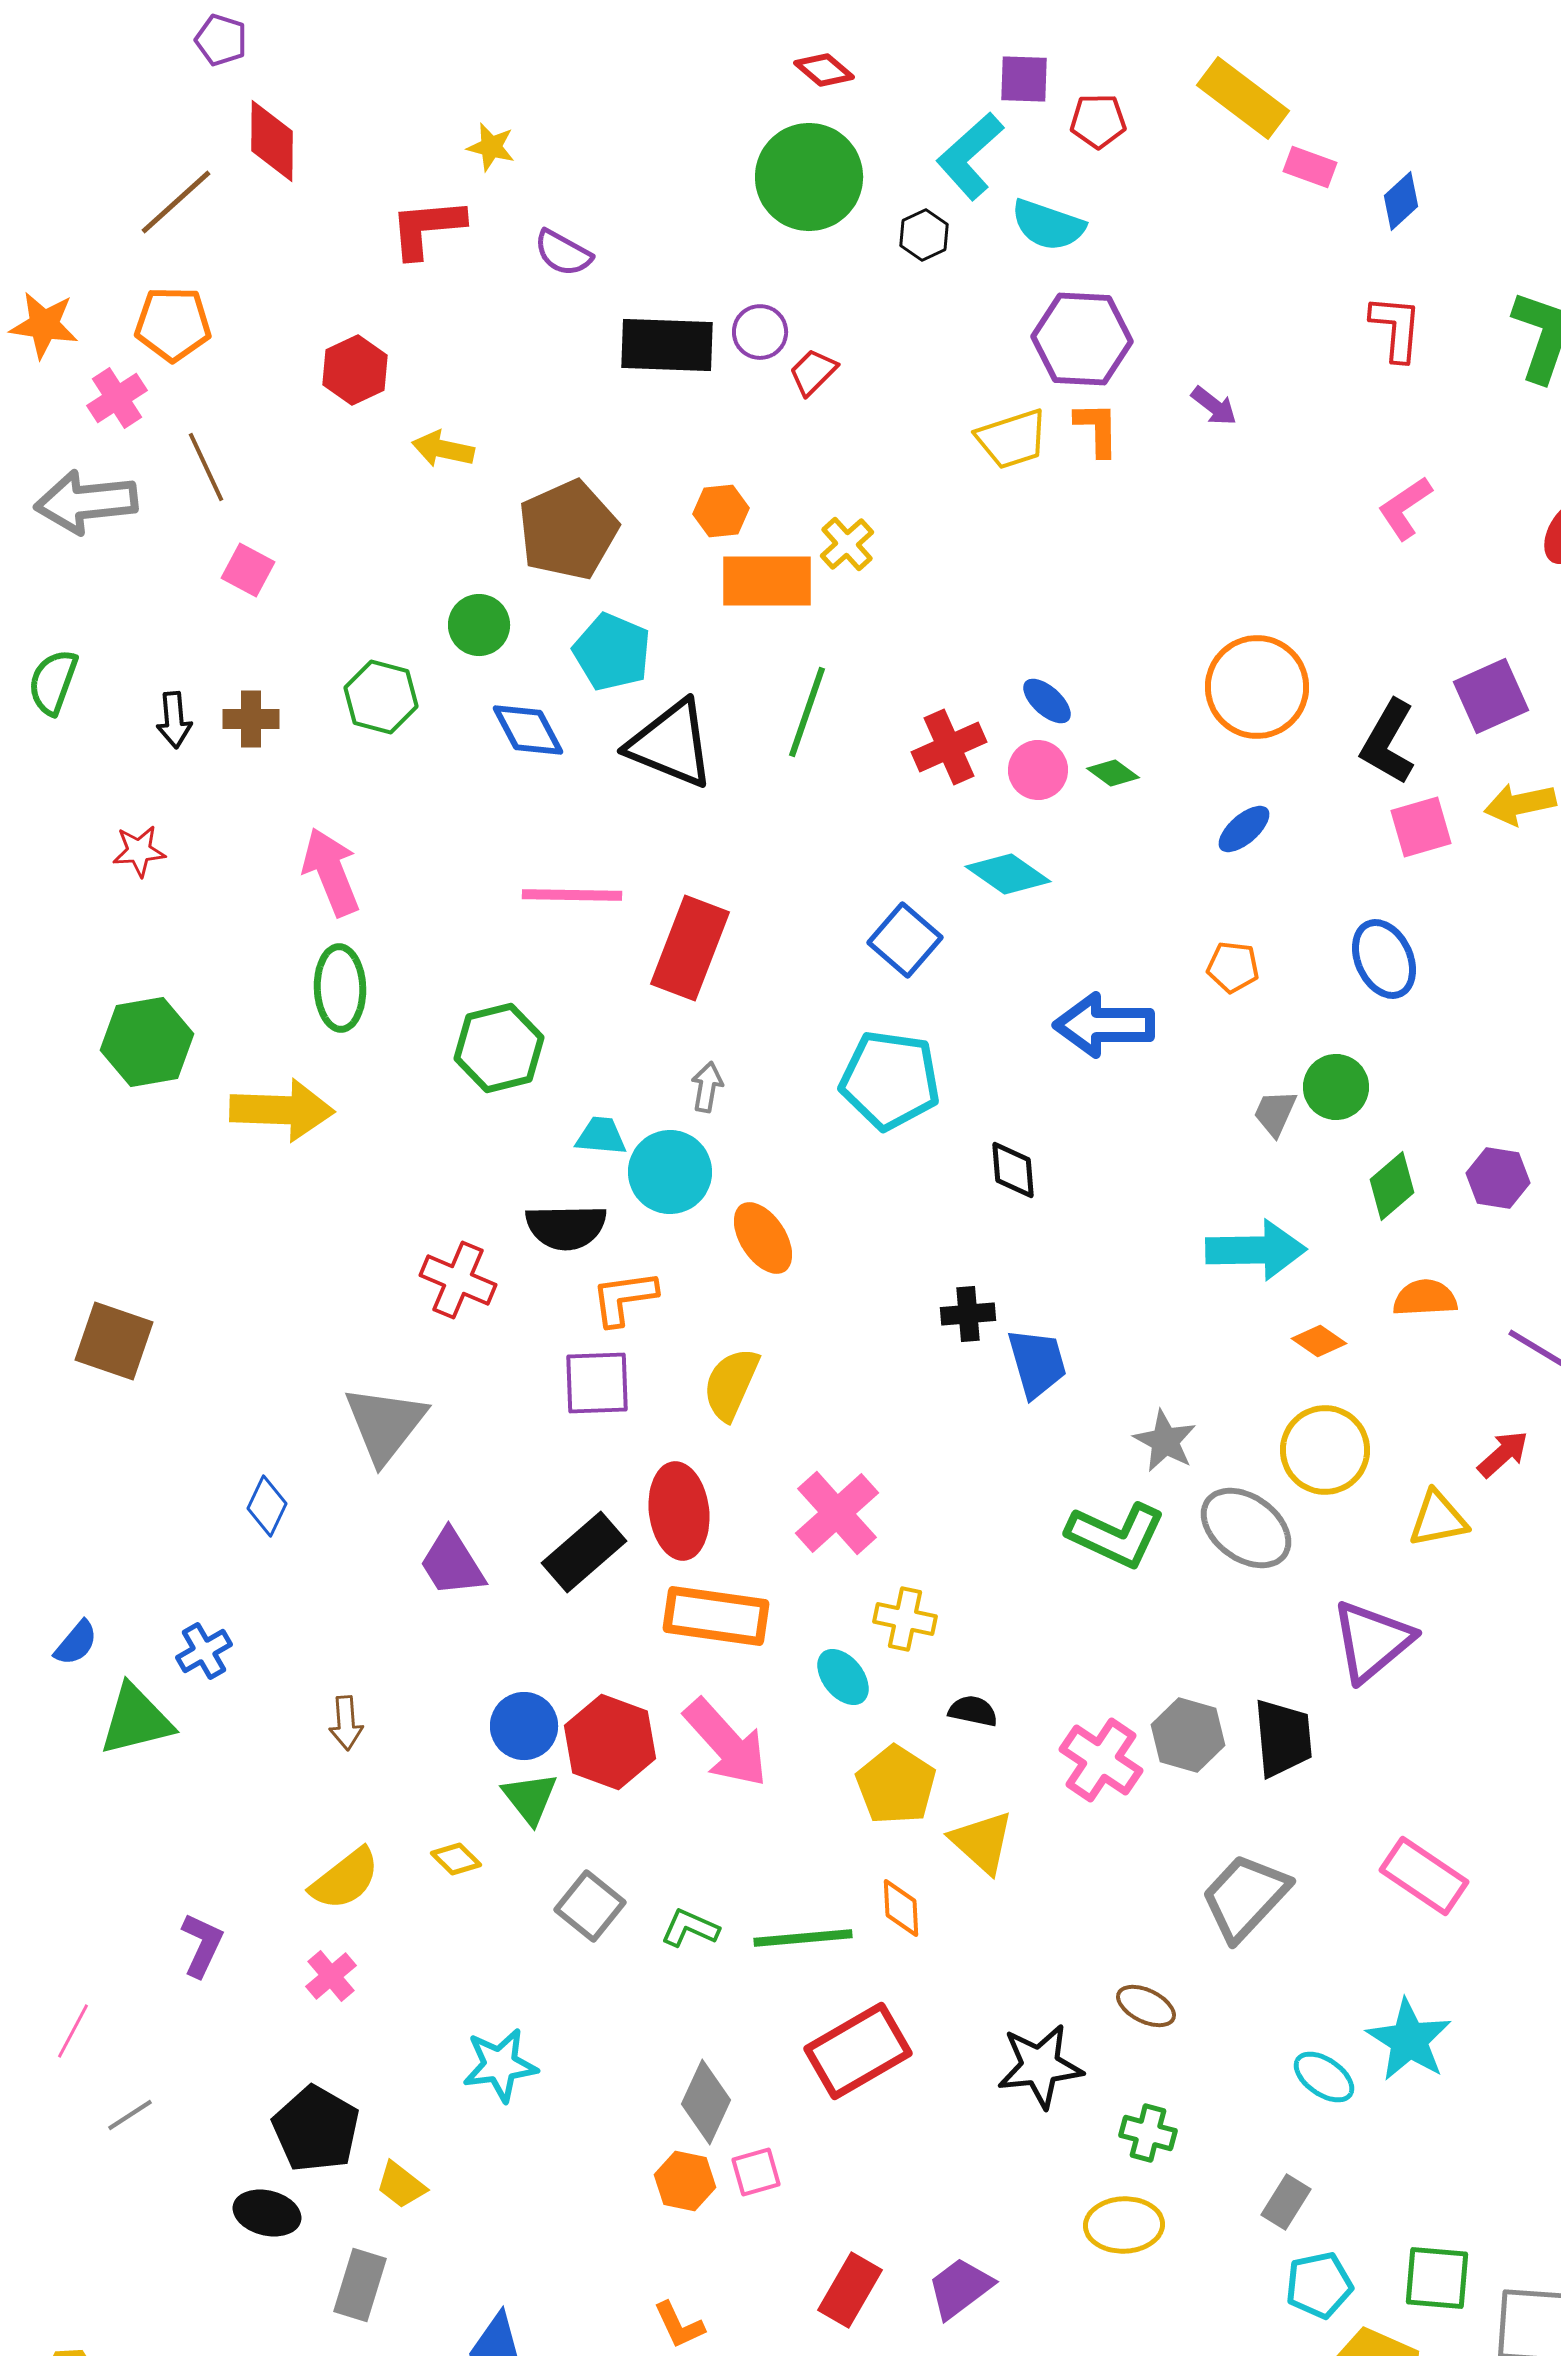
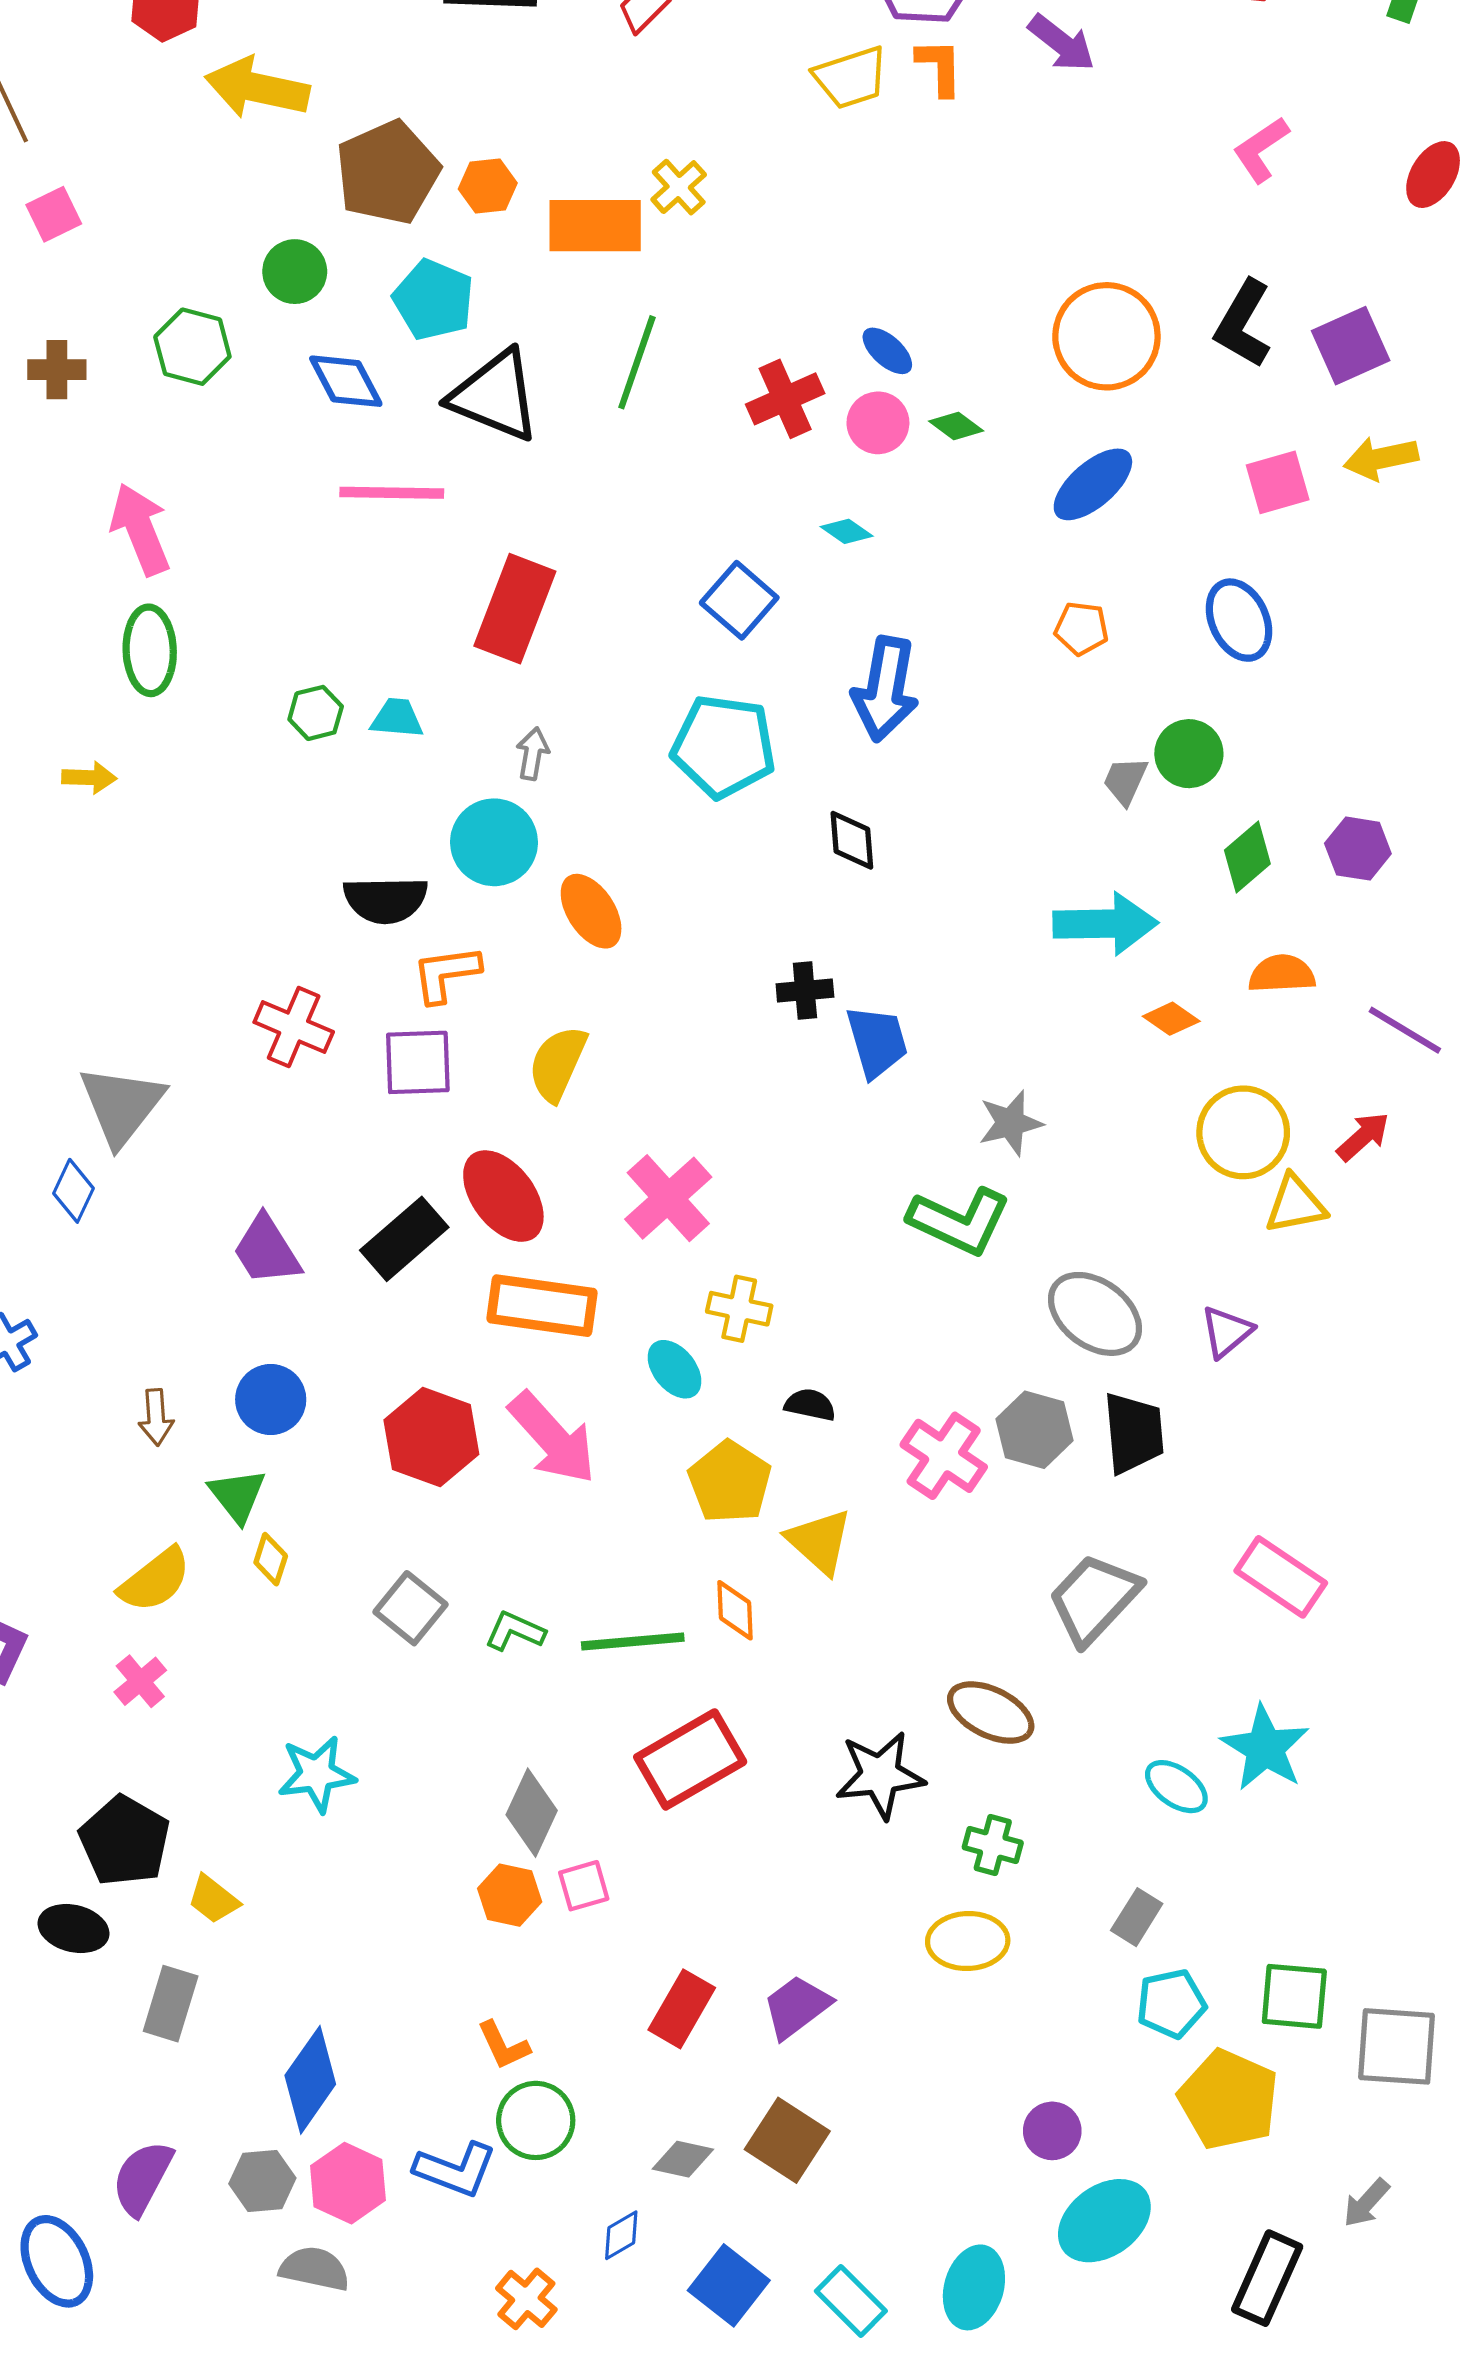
purple arrow: (1214, 406) -> (1062, 43), size x1.4
yellow arrow: (443, 449) -> (257, 88), size x1.6
orange hexagon: (721, 511) -> (488, 186), moved
pink square: (248, 570) -> (54, 214), turned 36
black L-shape: (1388, 742) -> (1243, 324), moved
blue ellipse: (1244, 829) -> (1093, 484), size x1.5
cyan diamond: (1008, 874) -> (847, 531), size x0.6
pink line: (572, 895) -> (392, 493), moved
blue arrow: (1104, 1025) -> (885, 689), moved, turned -80
green hexagon: (499, 1048) -> (316, 713), size x0.6
yellow arrow: (282, 1110) -> (89, 778), size x0.5
cyan trapezoid: (601, 1136) -> (397, 718), moved
red cross: (458, 1280) -> (294, 1027), moved
gray triangle: (385, 1424) -> (122, 1105), moved
gray star: (1165, 1441) -> (1010, 1123), turned 30
yellow circle: (1325, 1450) -> (1243, 1132), moved
red ellipse: (679, 1511) -> (503, 1196), turned -30
gray ellipse: (1246, 1528) -> (1095, 1314), moved
purple triangle: (1372, 1641) -> (1226, 1332), size x0.6
blue circle: (524, 1726) -> (271, 1399), moved
green triangle: (530, 1798) -> (237, 1495), moved
yellow diamond: (456, 1859) -> (271, 1559), turned 63
brown ellipse: (1146, 2006) -> (991, 1713), size x1.4

